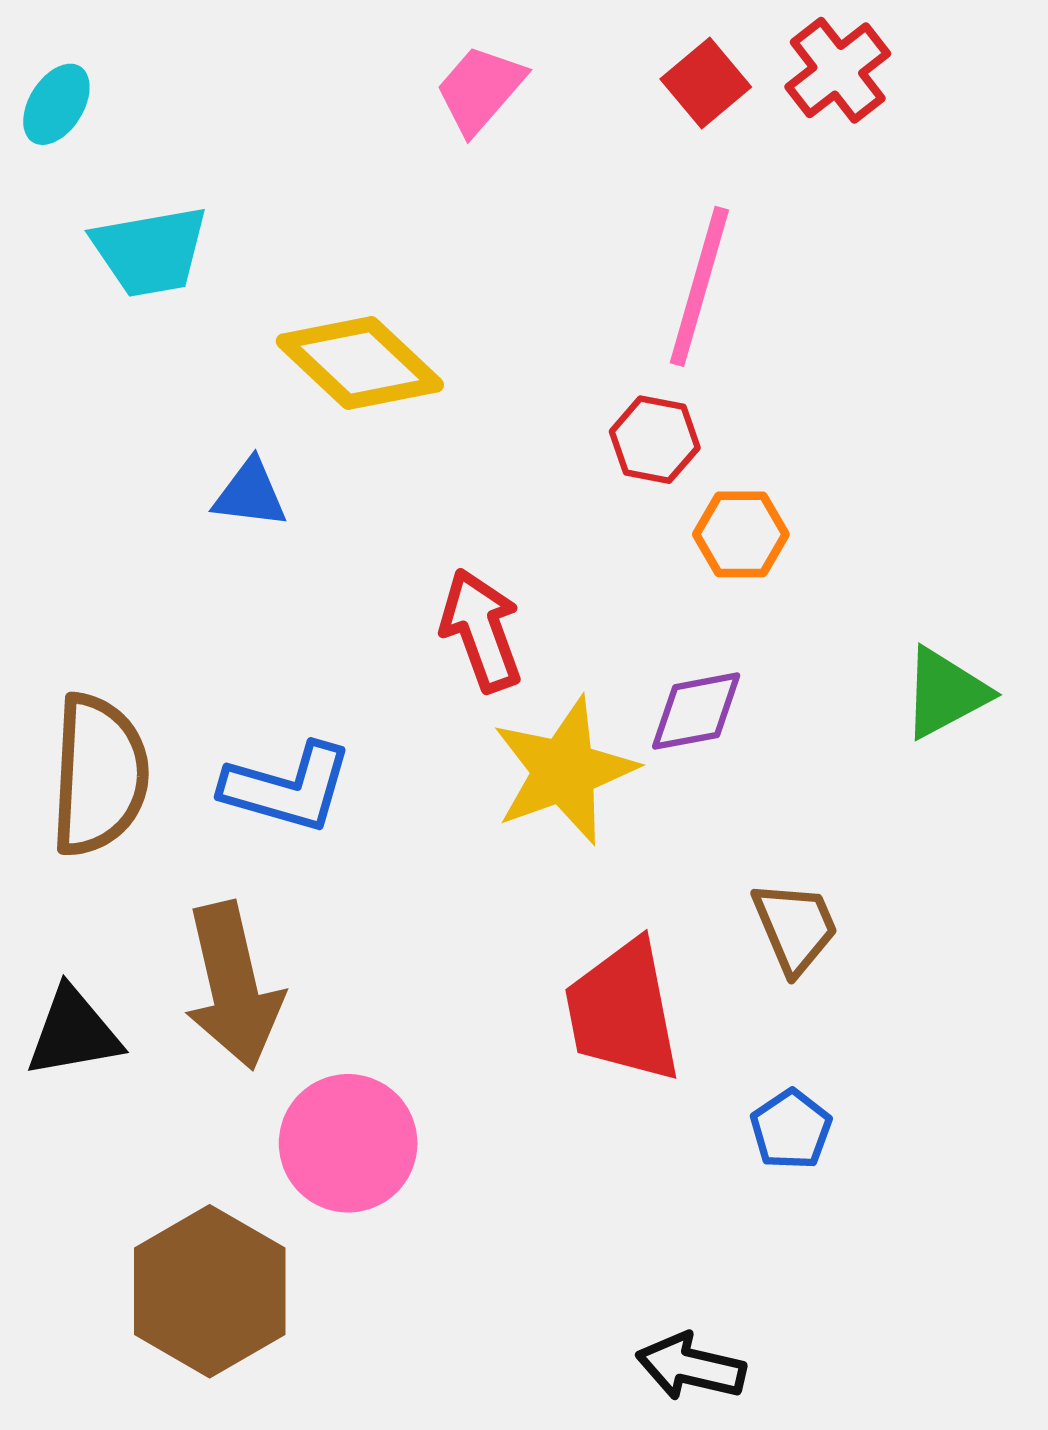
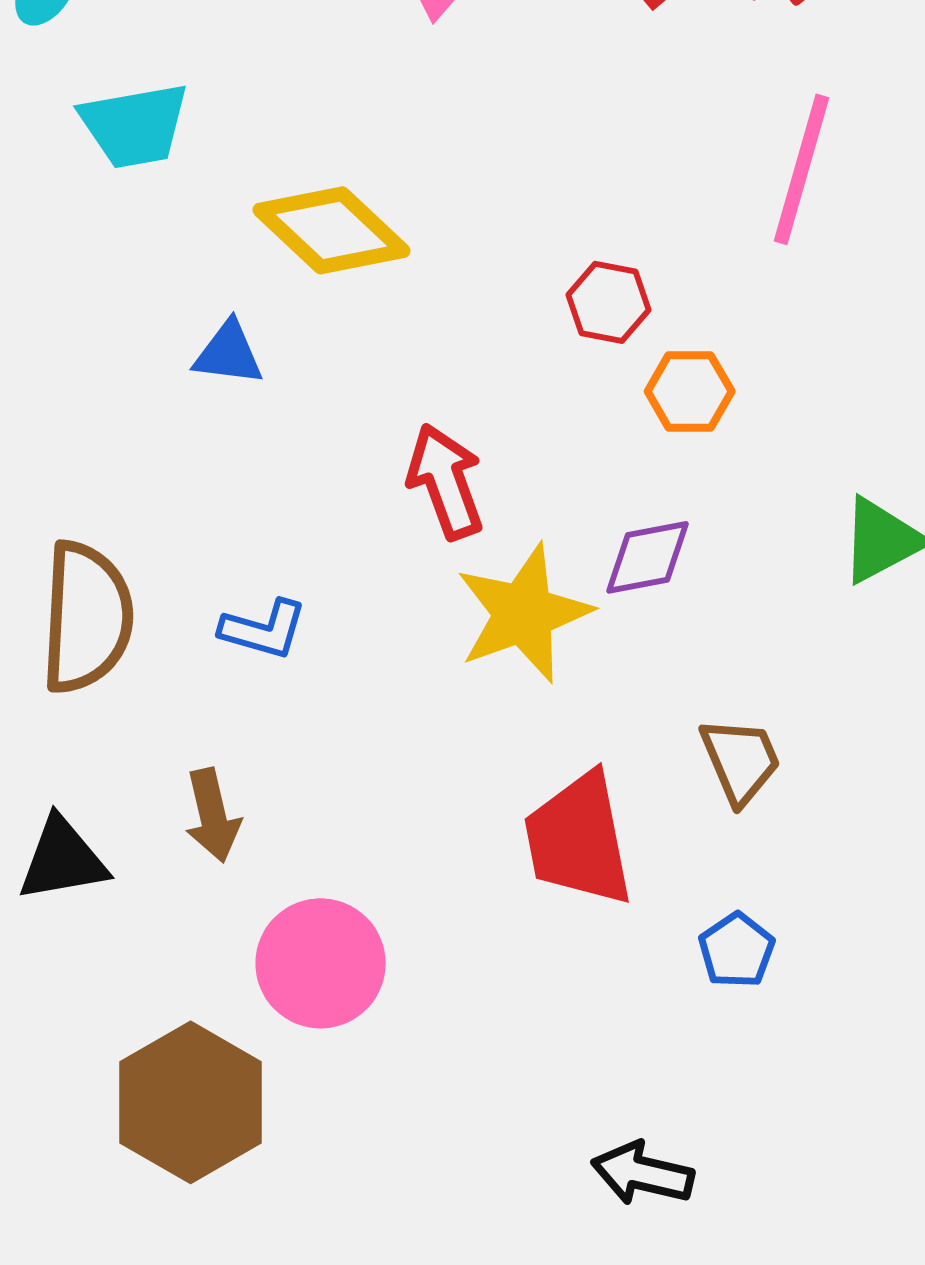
pink line: (699, 286) -> (802, 169), moved
blue L-shape: (287, 788) -> (264, 629), size x0.7
brown arrow: (233, 986) -> (212, 815), size x0.6

